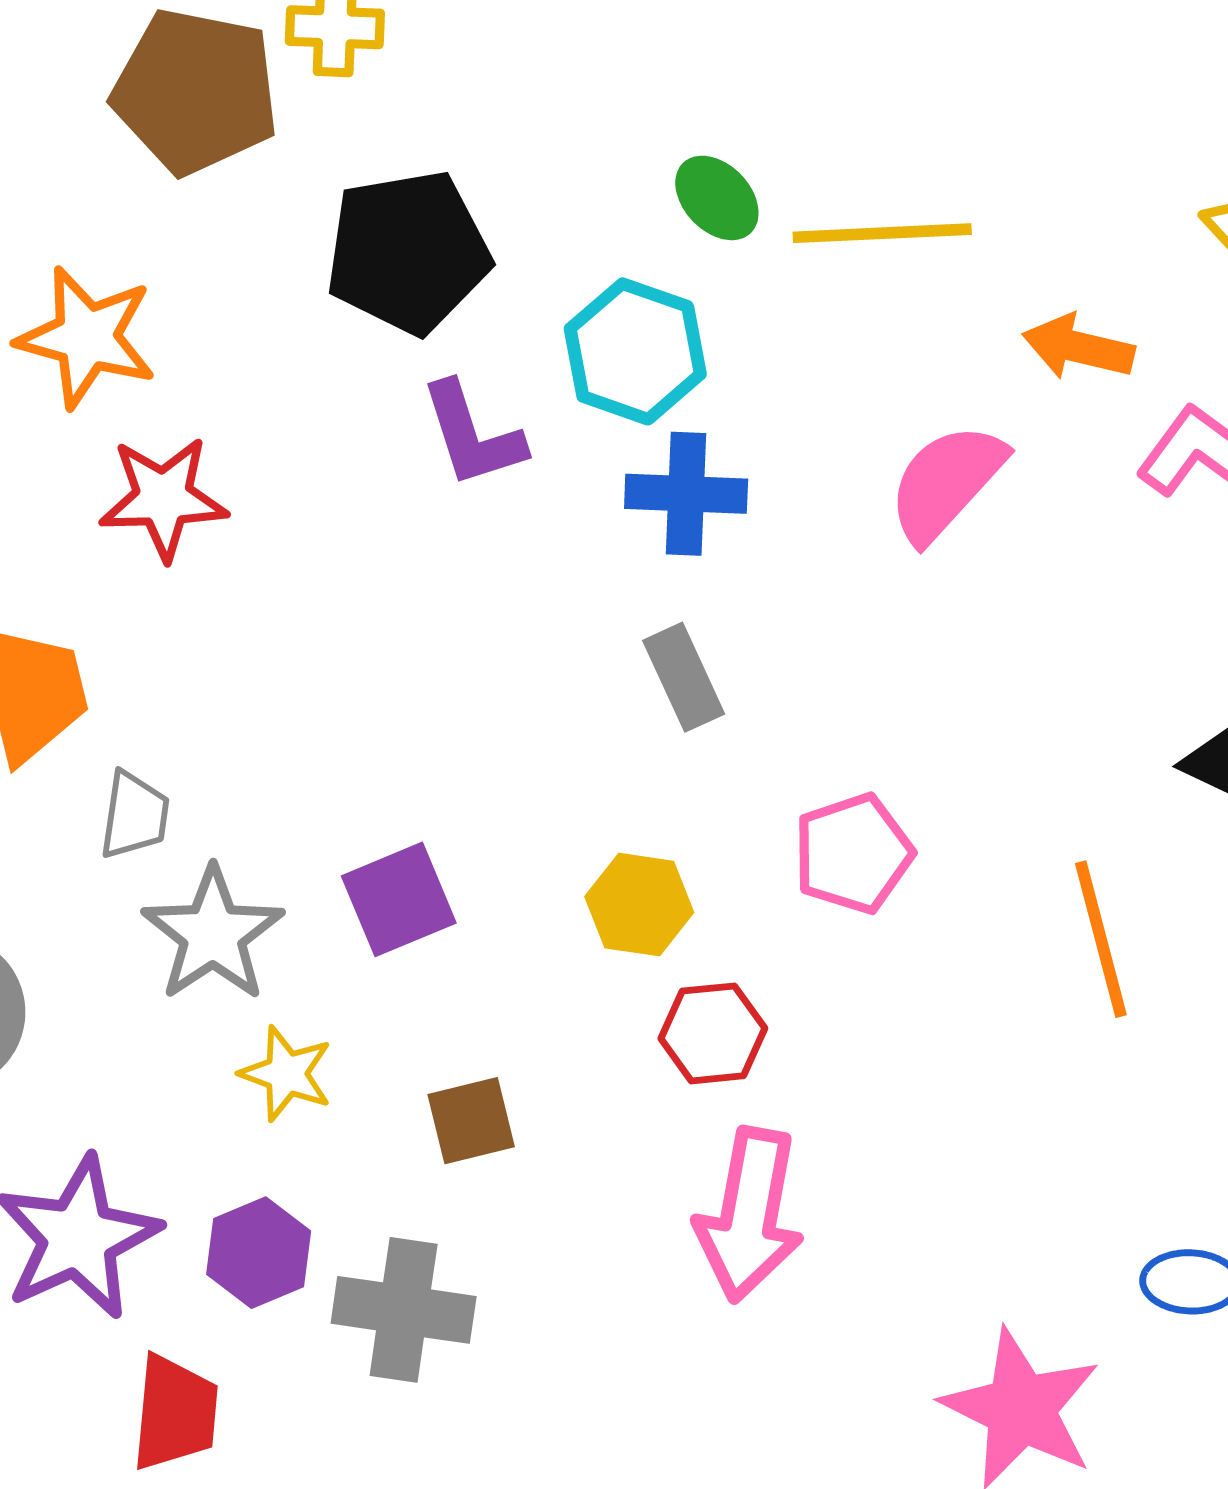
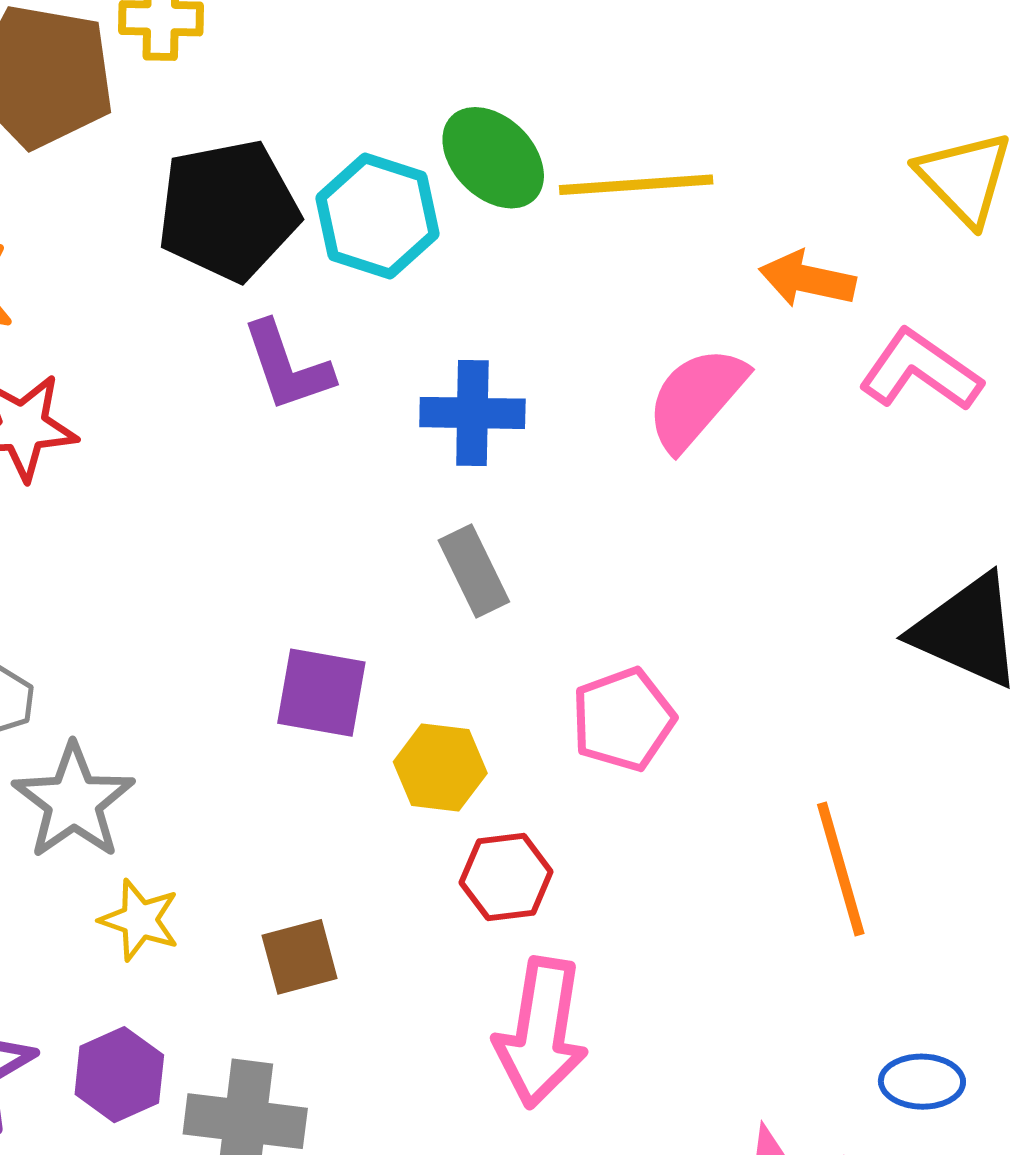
green ellipse: (717, 198) -> (493, 158), size x1.4
cyan hexagon: (635, 351) -> (377, 216), moved
purple square: (399, 899) -> (321, 693), moved, turned 34
orange line: (1101, 939) -> (841, 869), moved

